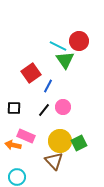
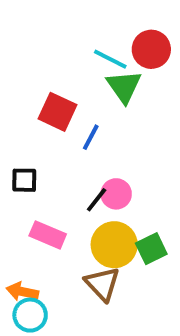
red square: (31, 73) -> (57, 112), turned -30
pink circle: (63, 107) -> (116, 194), moved
black line: (44, 110) -> (97, 200), moved
orange arrow: (13, 145) -> (22, 292), moved

